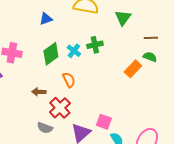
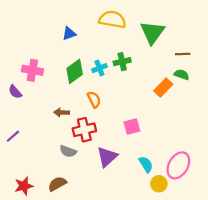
green triangle: (123, 18) -> (152, 32), size x1.4
cyan cross: (74, 51) -> (99, 68), turned 32
red cross: (60, 108) -> (84, 130), turned 30
pink square: (104, 122) -> (132, 126), moved, turned -35

